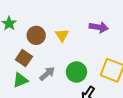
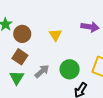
brown circle: (36, 35) -> (22, 34), moved
green triangle: (20, 80) -> (17, 78), turned -35

